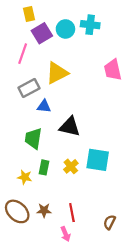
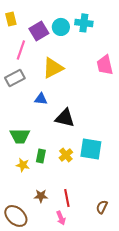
yellow rectangle: (29, 14) -> (11, 19), moved
gray rectangle: (29, 88) -> (15, 78), moved
green trapezoid: (33, 138) -> (20, 136), moved, turned -100
brown ellipse: (17, 211) -> (16, 216), moved

